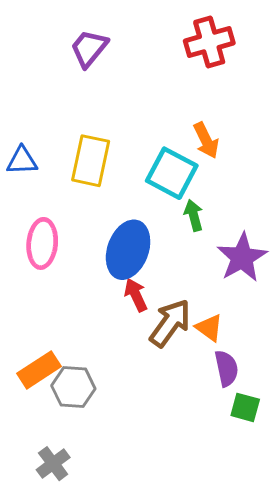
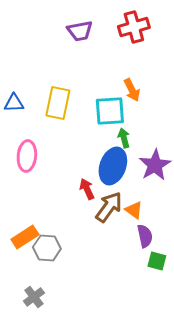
purple trapezoid: (89, 48) -> (80, 31), moved, turned -140
cyan square: (172, 173) -> (110, 111), turned -32
blue ellipse: (128, 250) -> (113, 166), moved

